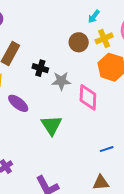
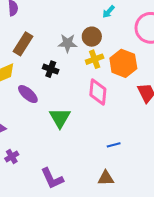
yellow cross: (104, 38) -> (95, 59), moved
black cross: (40, 68) -> (51, 69), moved
gray star: (61, 81) -> (68, 43), moved

